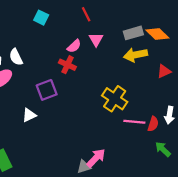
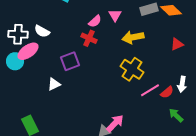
yellow arrow: (135, 55) -> (133, 37), moved
white semicircle: (16, 57) -> (42, 31), turned -35
pink line: (134, 122) -> (150, 90), turned -36
red semicircle: (153, 124) -> (167, 92), turned 32

